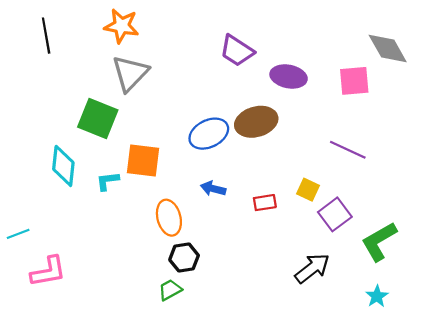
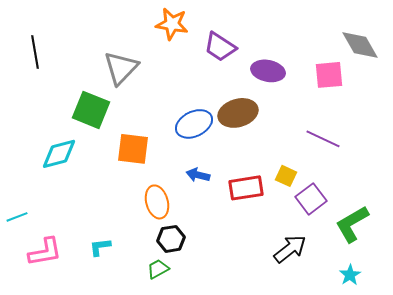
orange star: (122, 26) -> (172, 24), moved
black line: (46, 36) -> (35, 52), moved
cyan diamond: (63, 166) -> (59, 154), turned 69
cyan L-shape: (108, 181) -> (100, 247), moved
red rectangle: (265, 203) -> (246, 188), size x1.6

